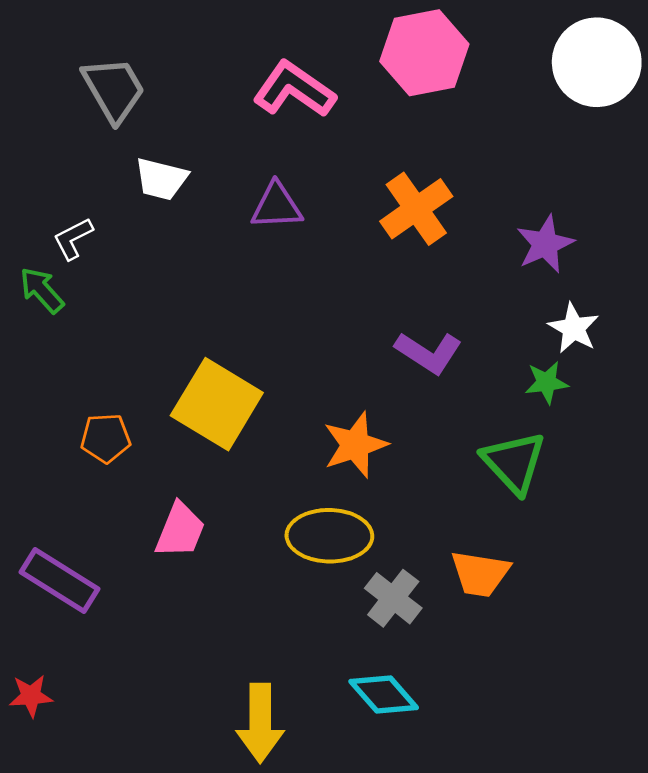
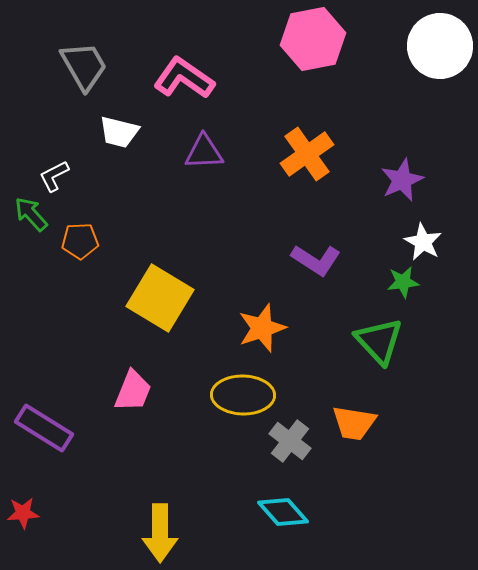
pink L-shape: (294, 89) -> (184, 78), moved
orange pentagon: (106, 438) -> (80, 241), moved
yellow arrow: (260, 723) -> (160, 533), moved

